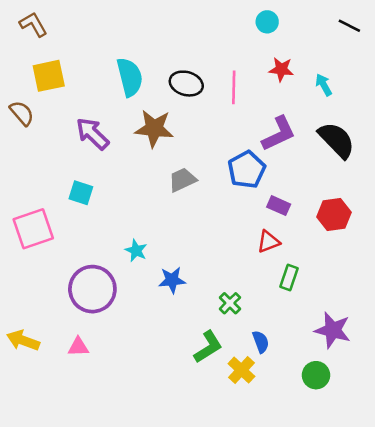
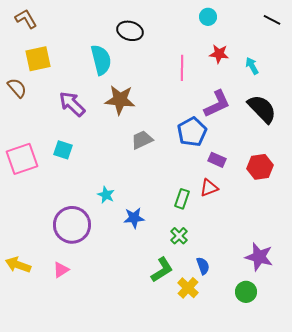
black ellipse: (186, 84) -> (130, 31), moved
pink square: (33, 229) -> (22, 159), moved
green rectangle: (289, 278) -> (182, 199), moved
pink triangle: (78, 347) -> (61, 270), turned -30

